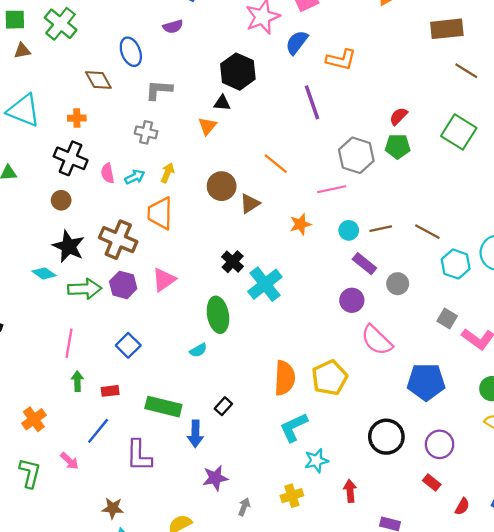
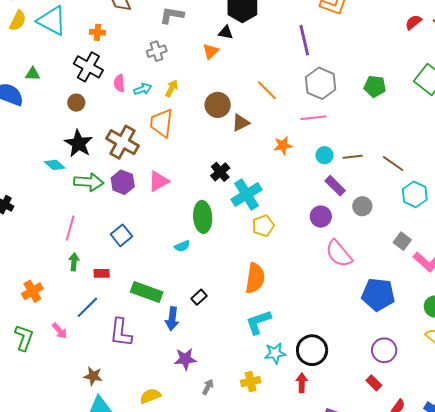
red semicircle: (399, 116) -> (413, 22), moved
gray cross: (146, 132) -> (157, 51), turned -36
gray hexagon: (356, 155) -> (321, 83), moved
yellow pentagon: (330, 378) -> (263, 226), moved, size x0.7
black circle: (386, 437) -> (312, 350), moved

